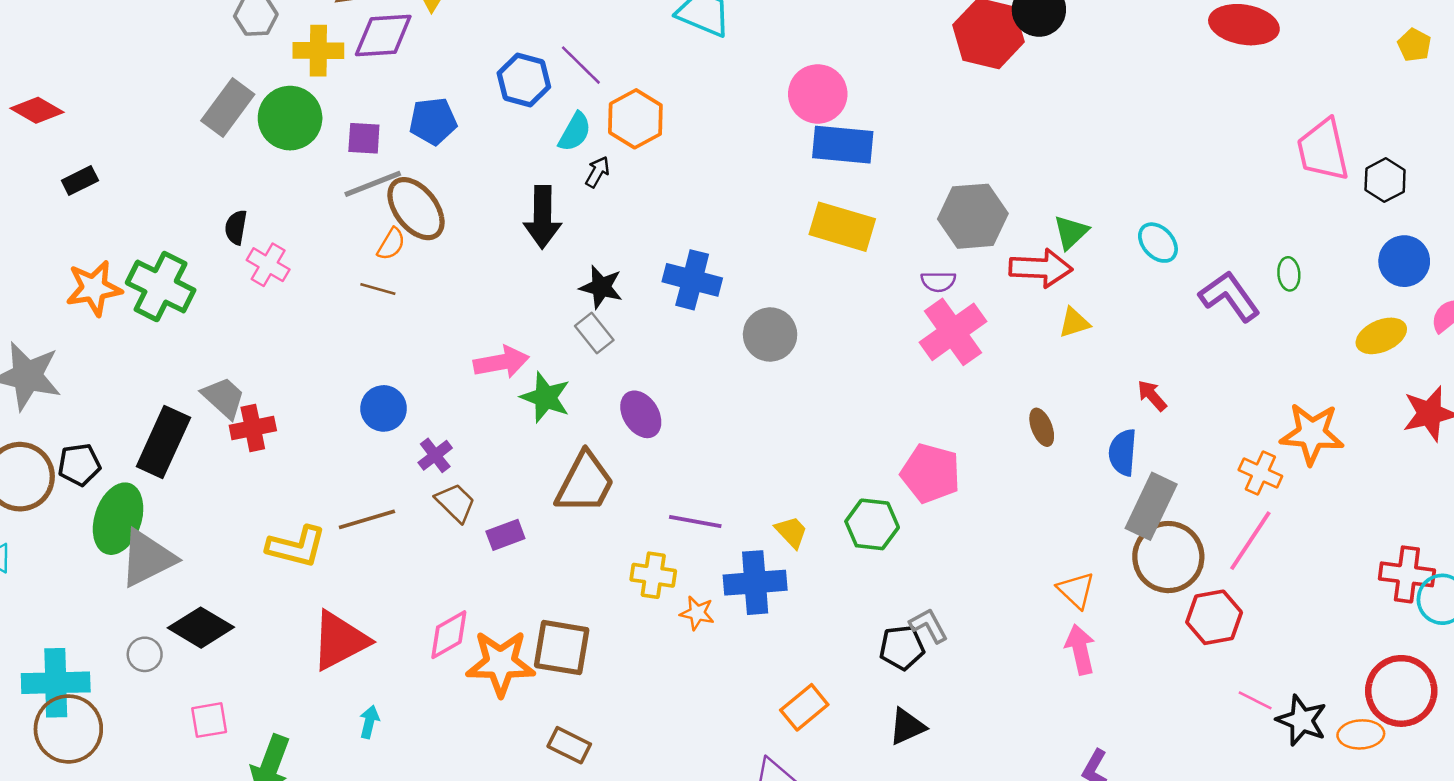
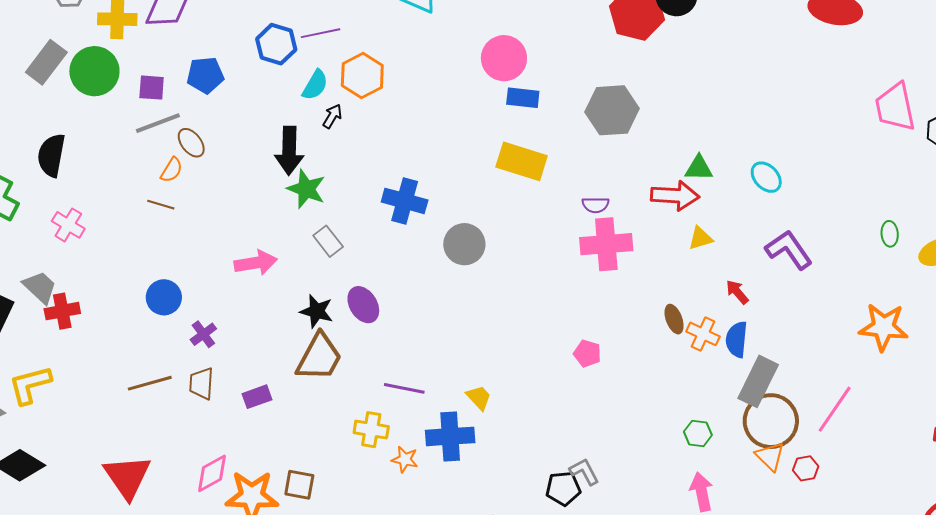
purple line: (581, 65) -> (321, 33), turned -57
blue rectangle: (843, 145) -> (523, 98), size x0.7
brown ellipse: (416, 209) -> (191, 143), size x0.6
gray hexagon: (973, 216) -> (612, 110), moved
black semicircle: (236, 227) -> (51, 155), size x1.6
green triangle: (1071, 232) -> (699, 168), turned 44
pink cross: (268, 265) -> (68, 225), moved
green ellipse: (1289, 274) -> (890, 234), moved
black star: (601, 287) -> (317, 311), moved
purple L-shape: (1229, 296) -> (789, 250), moved
pink cross: (953, 332) -> (606, 244), turned 30
red arrow: (1152, 396) -> (737, 292), moved
green star: (546, 397) -> (306, 189), moved
pink pentagon: (931, 473) -> (587, 354), size x0.6
orange cross: (1260, 473) -> (703, 334), moved
brown trapezoid: (455, 503) -> (201, 384), moved, turned -132
green hexagon: (872, 524) -> (698, 433), moved, size x0.7
yellow L-shape: (296, 547) -> (30, 385), moved, turned 150
orange triangle: (1076, 590) -> (770, 456), moved
red hexagon: (1214, 617) -> (806, 468), size x0.6
red triangle: (340, 640) -> (127, 477), turned -38
brown square: (562, 648) -> (299, 485), size x0.7

